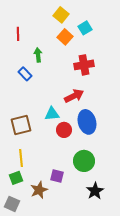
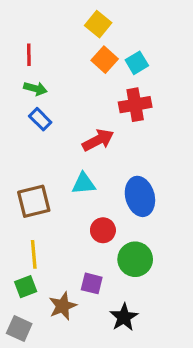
cyan square: (85, 28) -> (137, 63), moved
green arrow: (38, 55) -> (35, 89), moved, turned 112
red arrow: (74, 96) -> (98, 140), moved
red circle: (64, 130) -> (103, 230), moved
black star: (95, 191) -> (124, 317), moved

